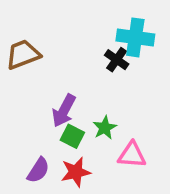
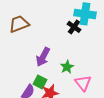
green square: (72, 136) -> (40, 82), moved
pink triangle: (132, 155) -> (83, 83), turned 48

